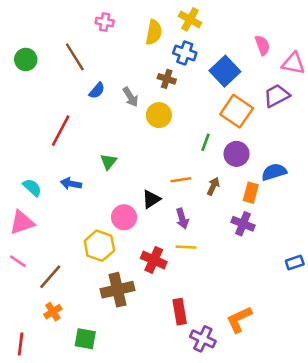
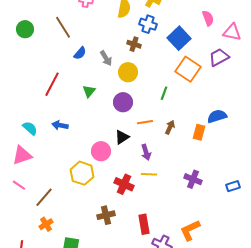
purple circle: (237, 154) -> (123, 102), moved
green triangle: (108, 162) -> (89, 91), moved
purple cross: (243, 224) -> (193, 179), moved
brown cross: (118, 290) -> (106, 215), moved, size x0.7

